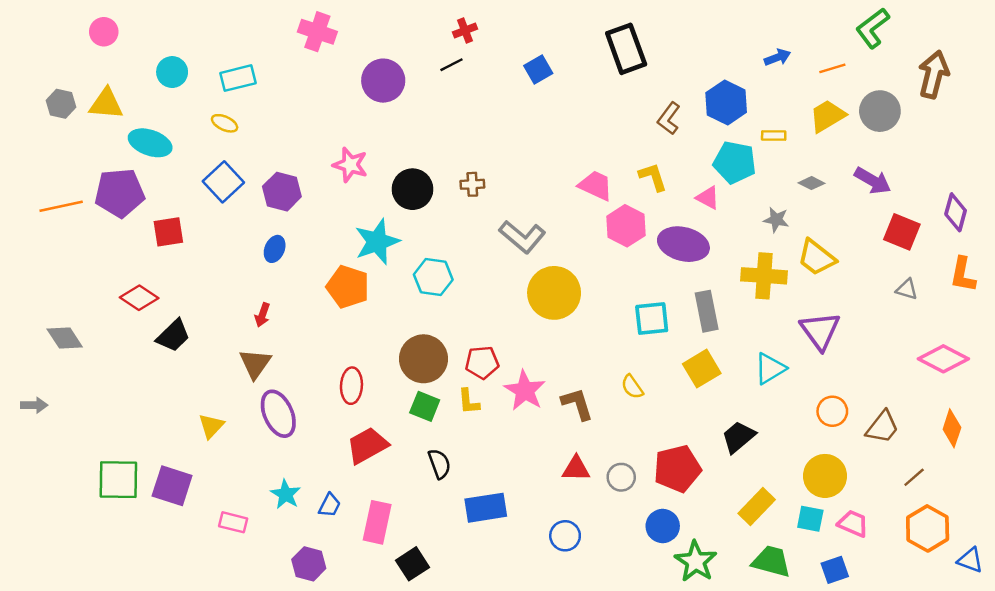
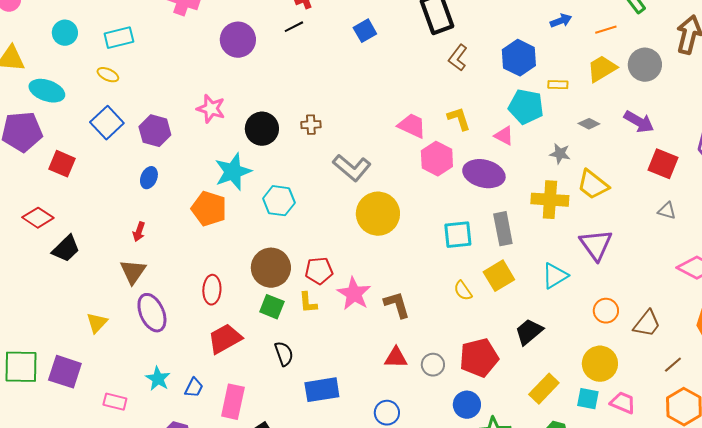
brown L-shape: (669, 118) -> (458, 58), moved
red square: (168, 232) -> (62, 164), turned 32
yellow semicircle: (632, 387) -> (463, 291), moved

